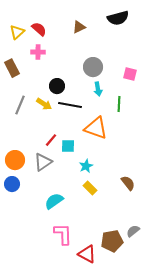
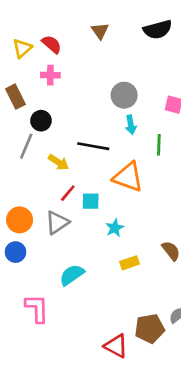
brown triangle: (79, 27) -> (100, 31), moved, turned -40
black circle: (57, 86) -> (41, 121), moved
yellow arrow: (44, 104) -> (58, 162), moved
yellow rectangle: (90, 188) -> (129, 263), moved, turned -64
pink L-shape: (63, 234) -> (37, 308), moved

